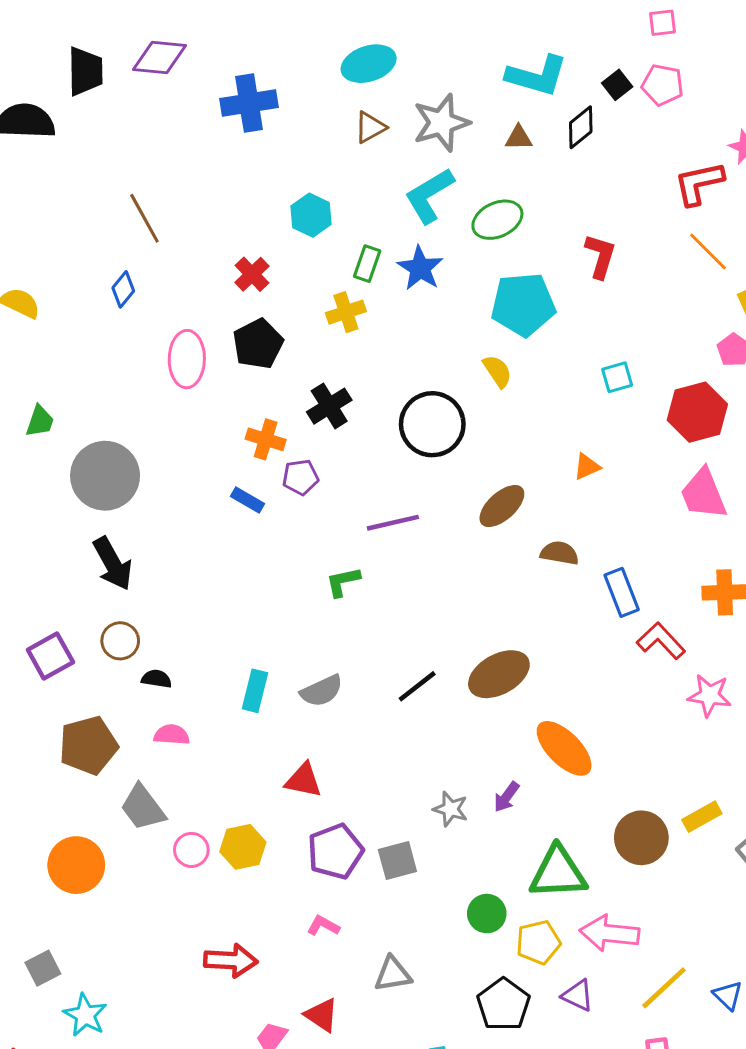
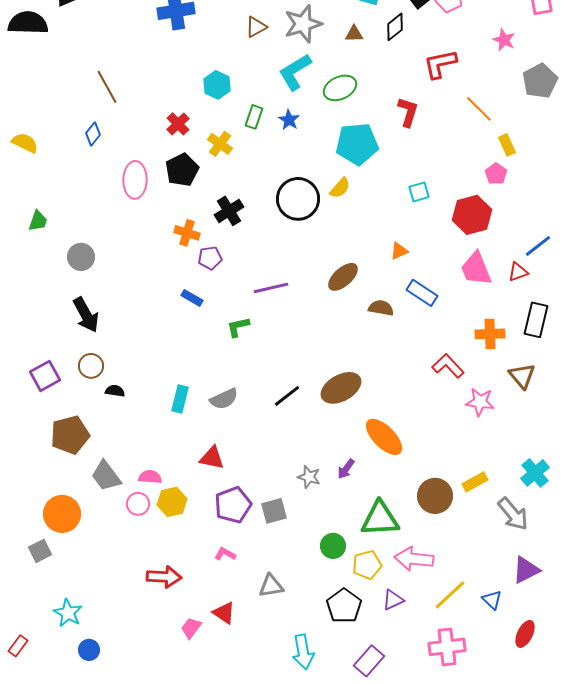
red L-shape: (699, 183) -> (440, 64), moved
blue star: (420, 268) -> (289, 120), size x0.7
yellow cross: (346, 312) -> (220, 144), moved, turned -35
yellow semicircle: (497, 371) -> (340, 188), turned 75
black circle: (432, 424) -> (298, 199), moved
gray circle: (105, 476) -> (81, 257), size x0.6
blue rectangle: (247, 500) -> (192, 298), moved
blue rectangle: (622, 592) -> (422, 293), moved, turned -36
pink semicircle: (172, 735) -> (150, 477), moved
gray square: (43, 968) -> (40, 551), moved
purple triangle: (578, 995) -> (393, 600), turned -50

